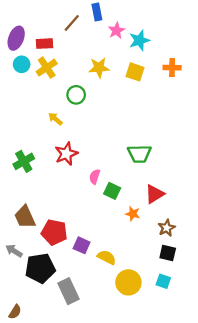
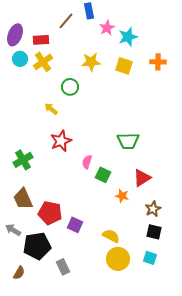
green cross: (24, 161) -> (23, 160), moved
yellow semicircle: (107, 257) -> (111, 236), moved
gray rectangle: (68, 291) -> (63, 267), size x0.7
brown semicircle: (15, 312) -> (19, 273), moved

